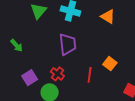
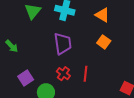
orange square: (110, 64) -> (104, 42), moved
red cross: (57, 74) -> (63, 74), moved

